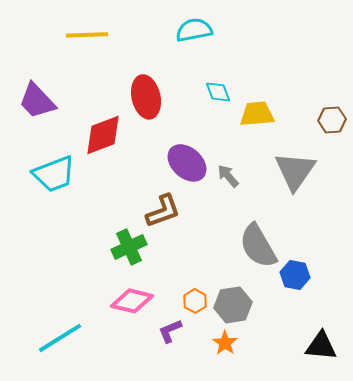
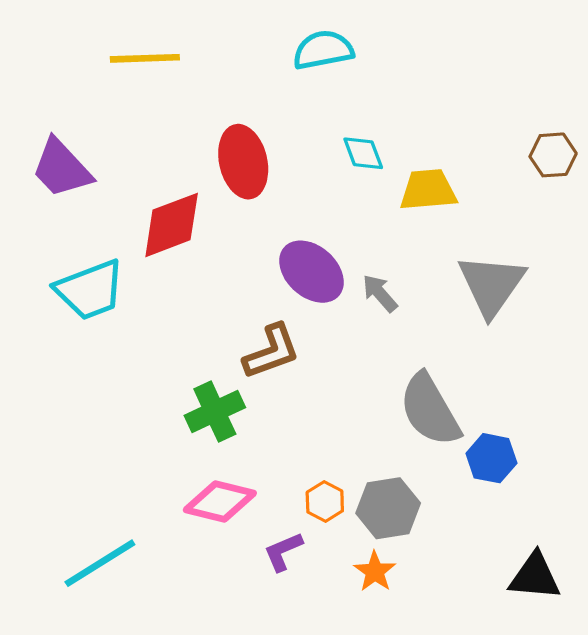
brown hexagon: (332, 120) -> (553, 155), moved

